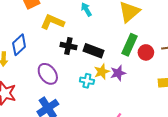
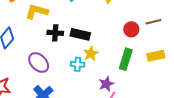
green rectangle: (129, 45) -> (126, 59), moved
purple star: (118, 73) -> (106, 84), moved

